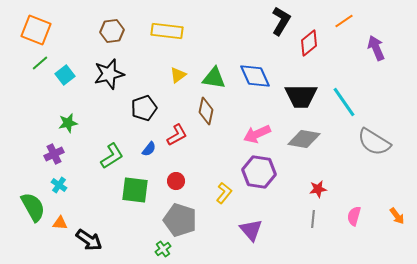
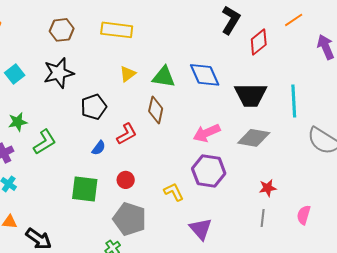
cyan line: (344, 102) -> (294, 101), turned 32
green L-shape: (112, 156) -> (45, 142), moved
yellow L-shape: (224, 193) -> (174, 192), turned -65

